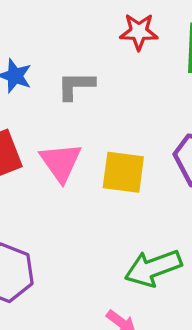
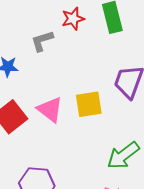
gray L-shape: (76, 86) -> (42, 41), moved

